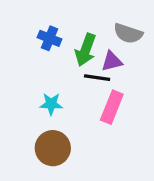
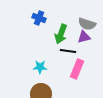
blue cross: (49, 38) -> (39, 18), moved
purple triangle: (112, 61) -> (84, 37), moved

